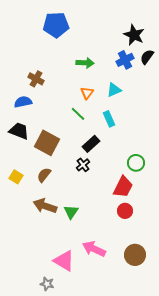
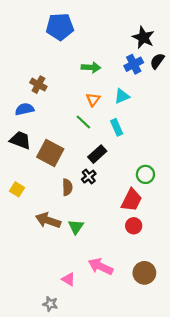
brown semicircle: (44, 175) -> (67, 187), moved, turned 140
pink triangle: (64, 261) -> (68, 279), size x0.6

